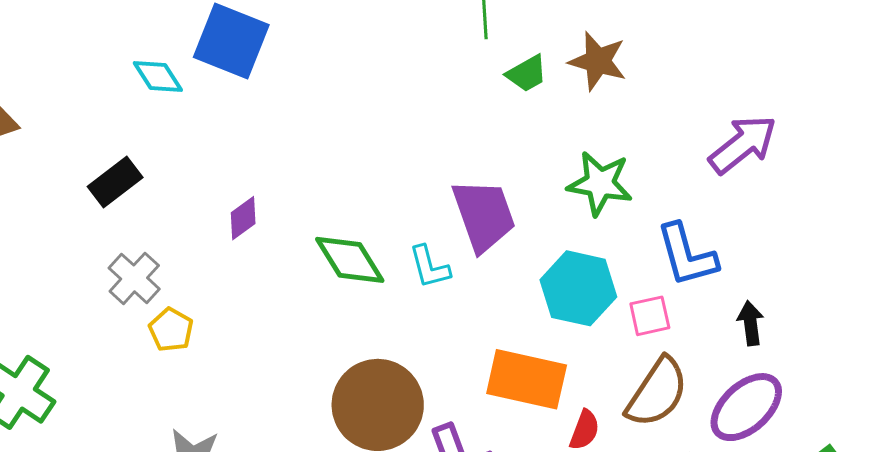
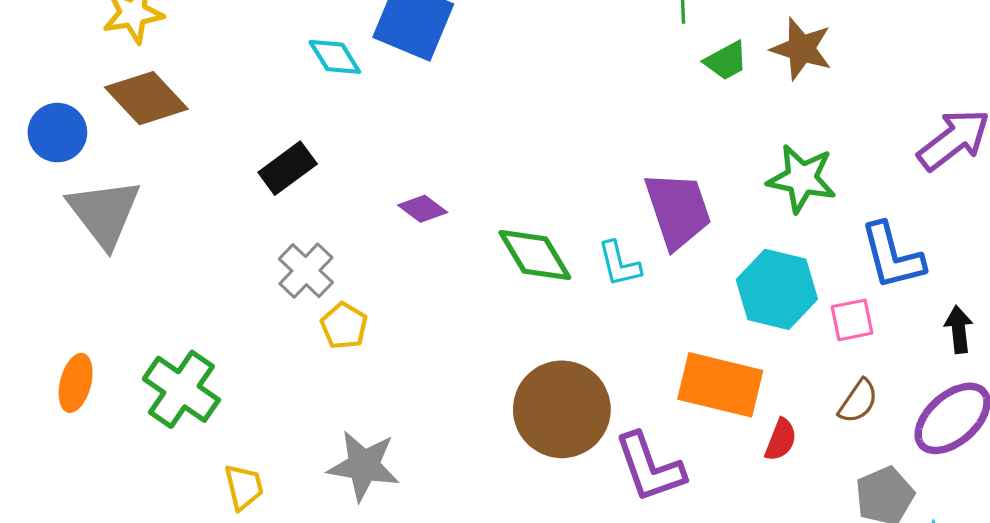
purple diamond: (243, 218) -> (423, 209), turned 72
brown semicircle: (657, 392) -> (858, 401), size x0.6

